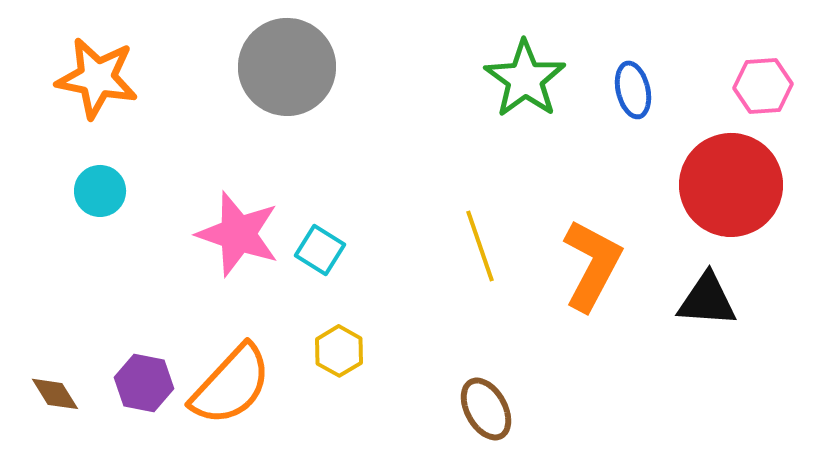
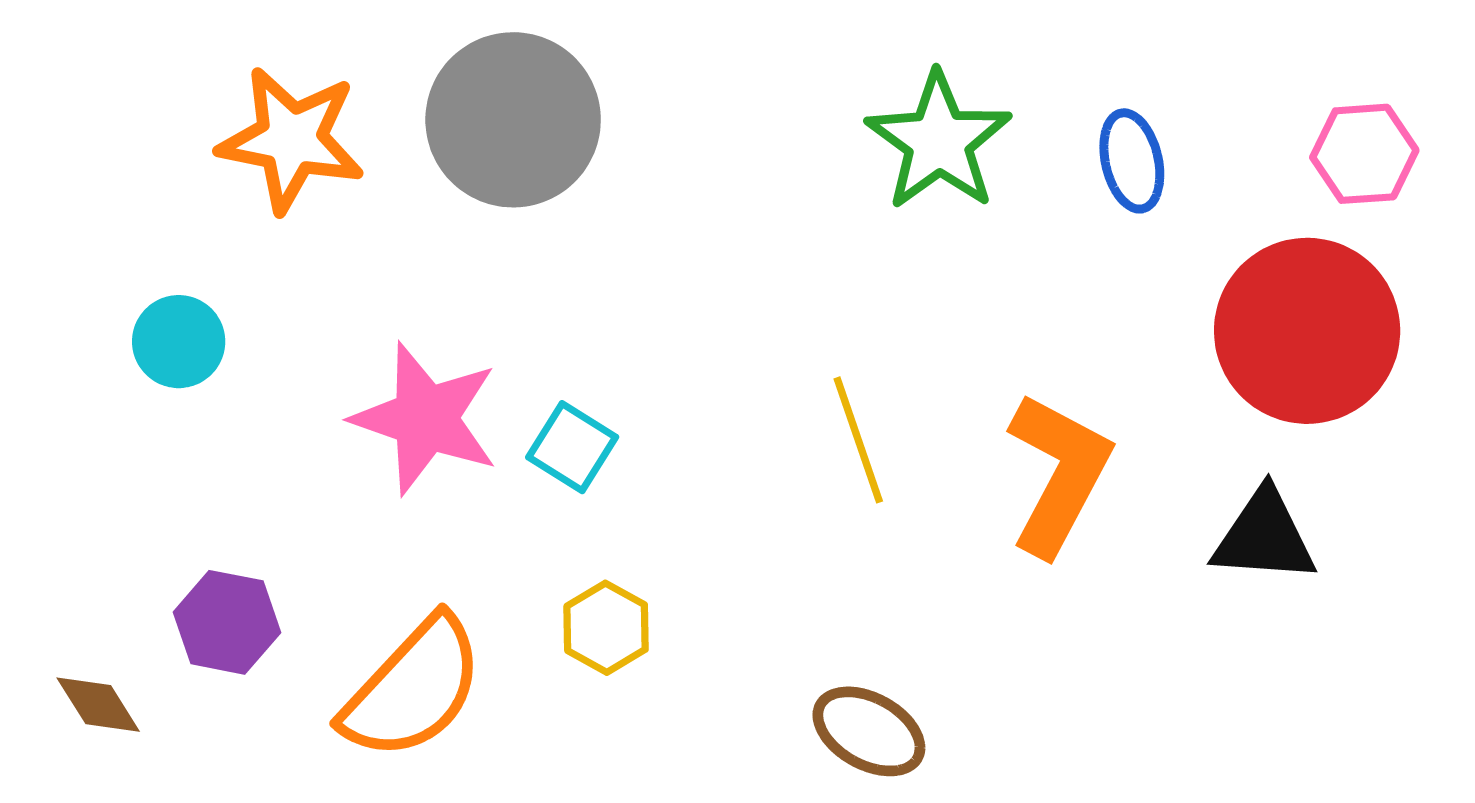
orange star: (97, 78) -> (291, 139), moved
purple hexagon: (144, 383) -> (227, 622), moved
brown ellipse: (486, 409) -> (869, 731), turned -32

